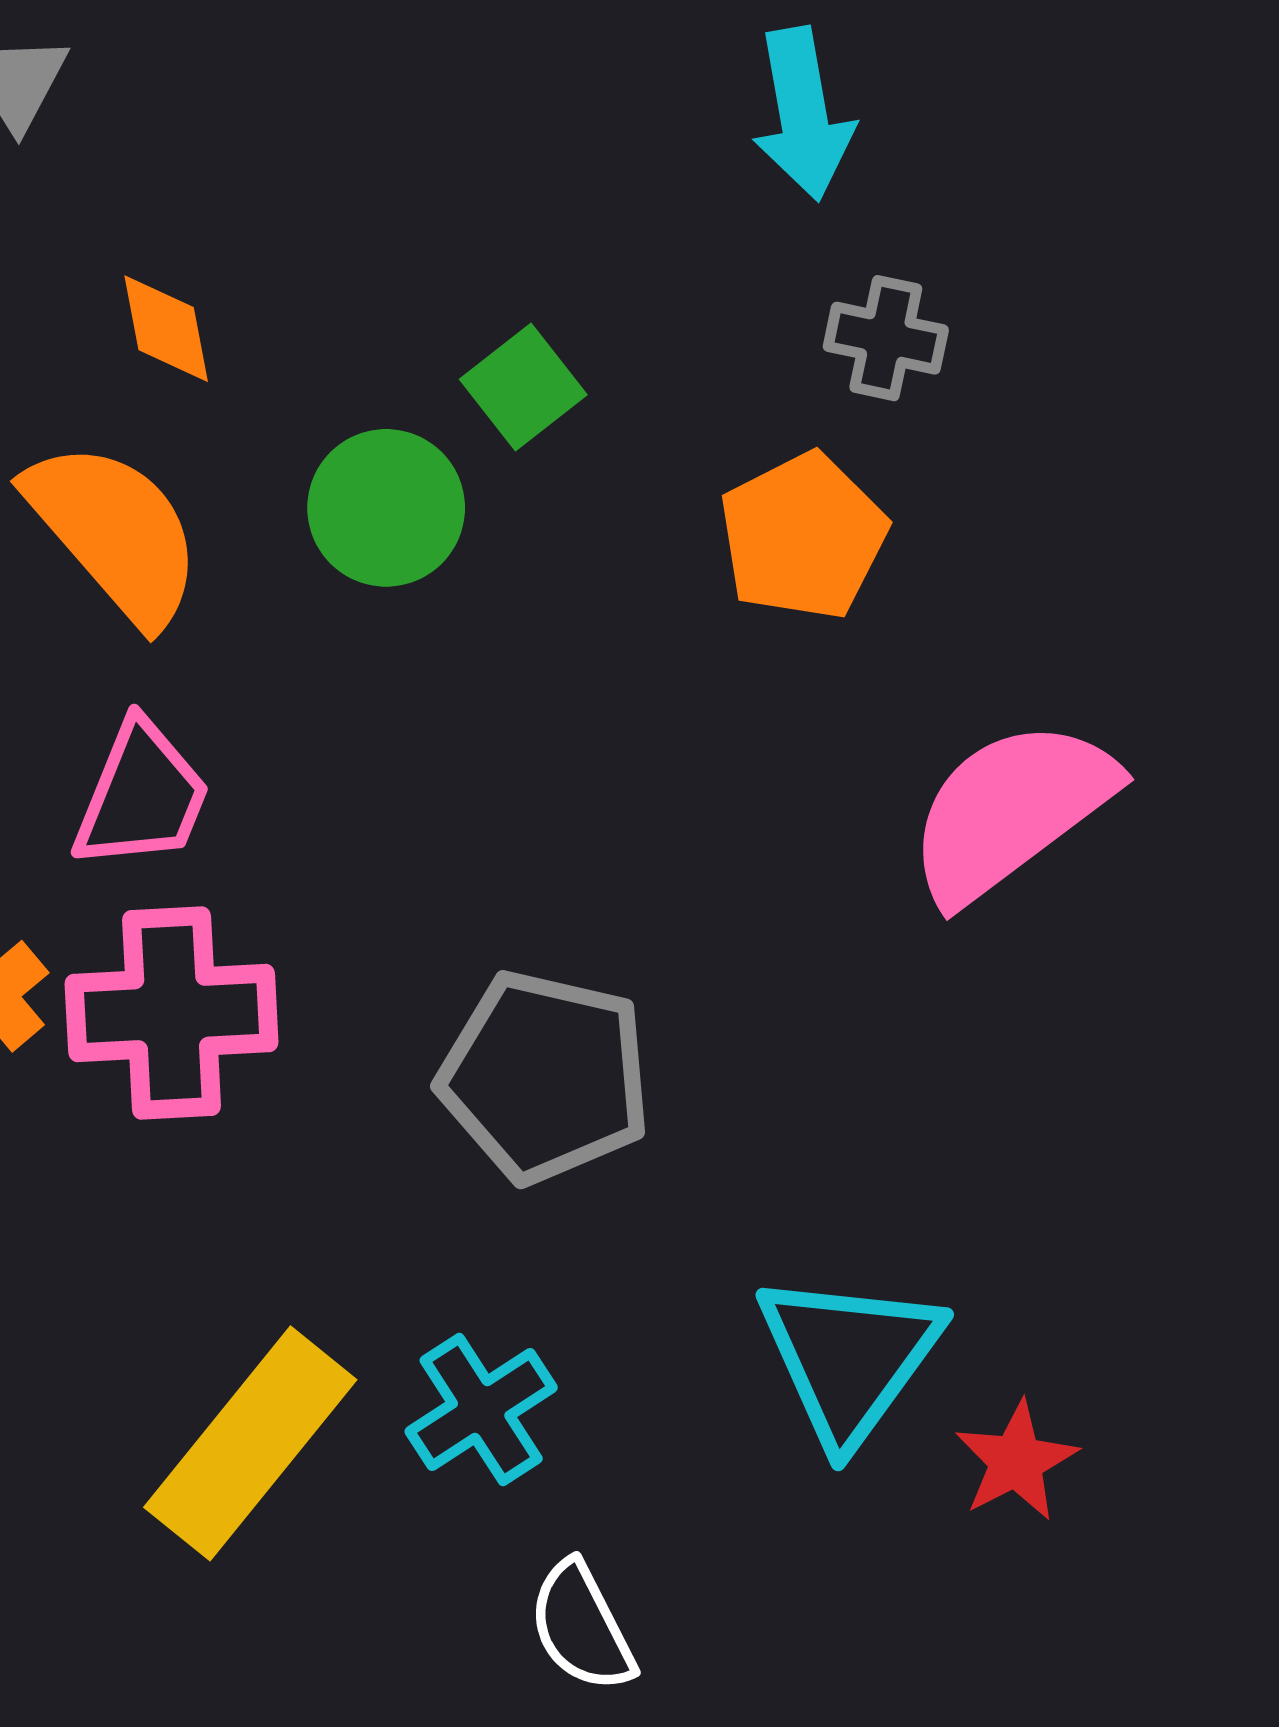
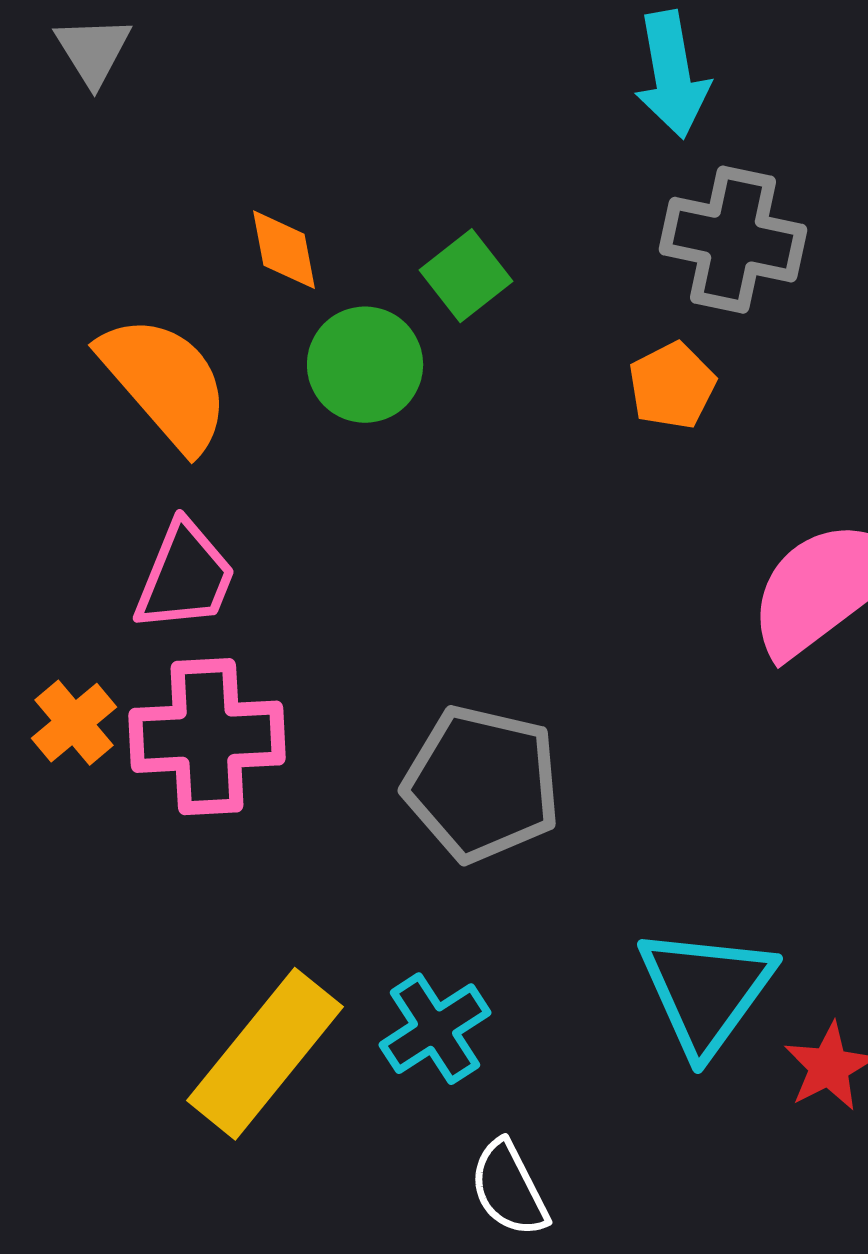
orange diamond: (166, 329) -> (284, 250), moved
gray cross: (886, 338) -> (733, 240), size x1.6
orange pentagon: (803, 536) -> (672, 386), size x0.7

